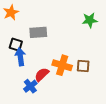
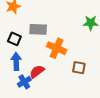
blue arrow: (20, 57) -> (16, 61), moved
orange cross: (62, 65) -> (57, 48), moved

